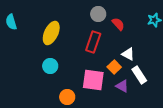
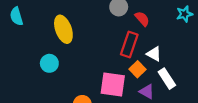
yellow ellipse: (51, 33) -> (63, 29), turned -45
red rectangle: (93, 42) -> (129, 45), moved
cyan circle: (50, 66) -> (49, 63), moved

